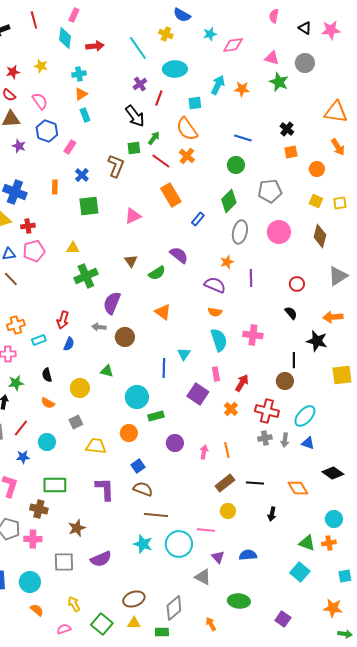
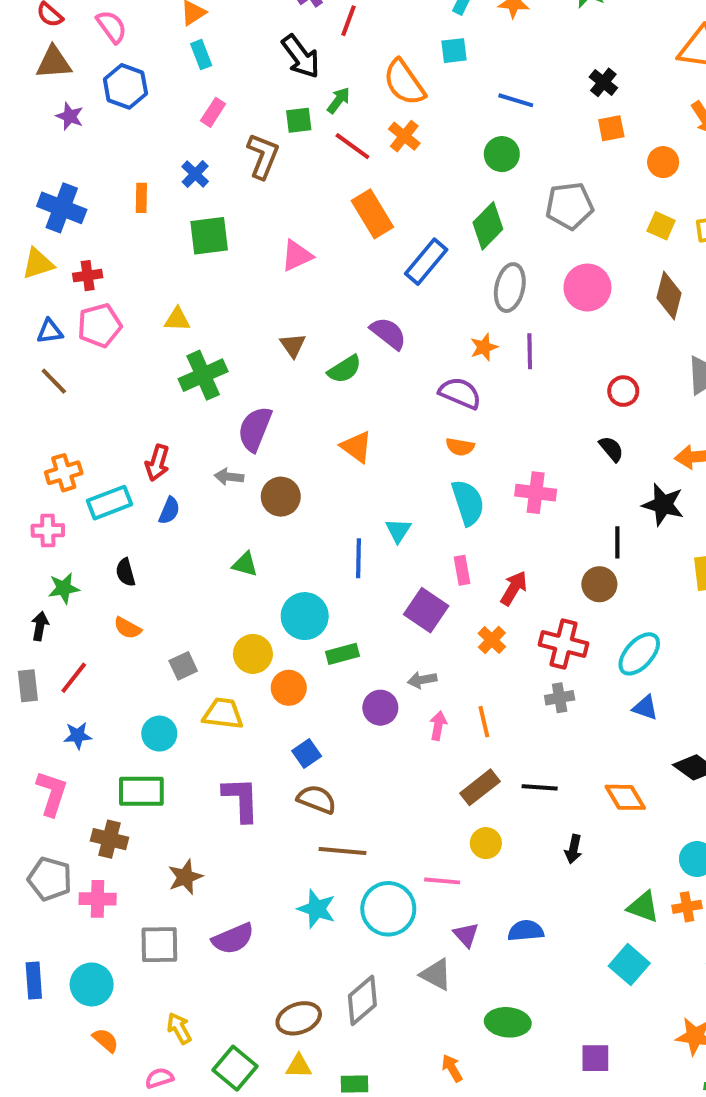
cyan square: (195, 103) -> (454, 51), moved
pink rectangle: (70, 147) -> (213, 112), moved
blue rectangle: (198, 219) -> (426, 262), size x1.6
purple line: (251, 278) -> (530, 351), moved
cyan rectangle: (39, 340) -> (110, 503), size x1.5
yellow circle: (80, 388) -> (253, 654), moved
gray arrow: (285, 440) -> (422, 680), moved, turned 72
cyan circle: (47, 442) -> (159, 734), moved
gray diamond: (174, 608) -> (362, 1000), moved
purple square: (283, 619) -> (595, 1058), turned -35

